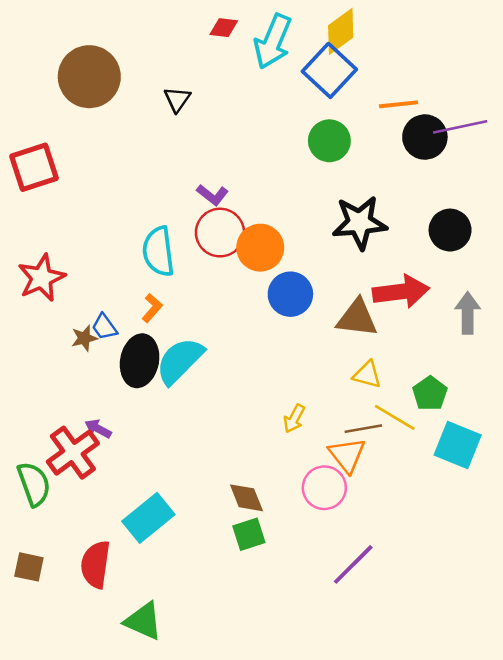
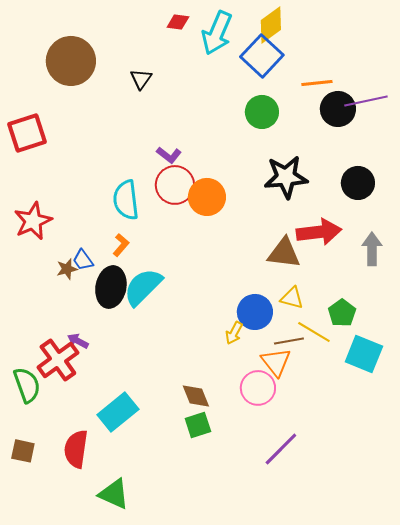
blue circle: (290, 294) -> (255, 312), moved

